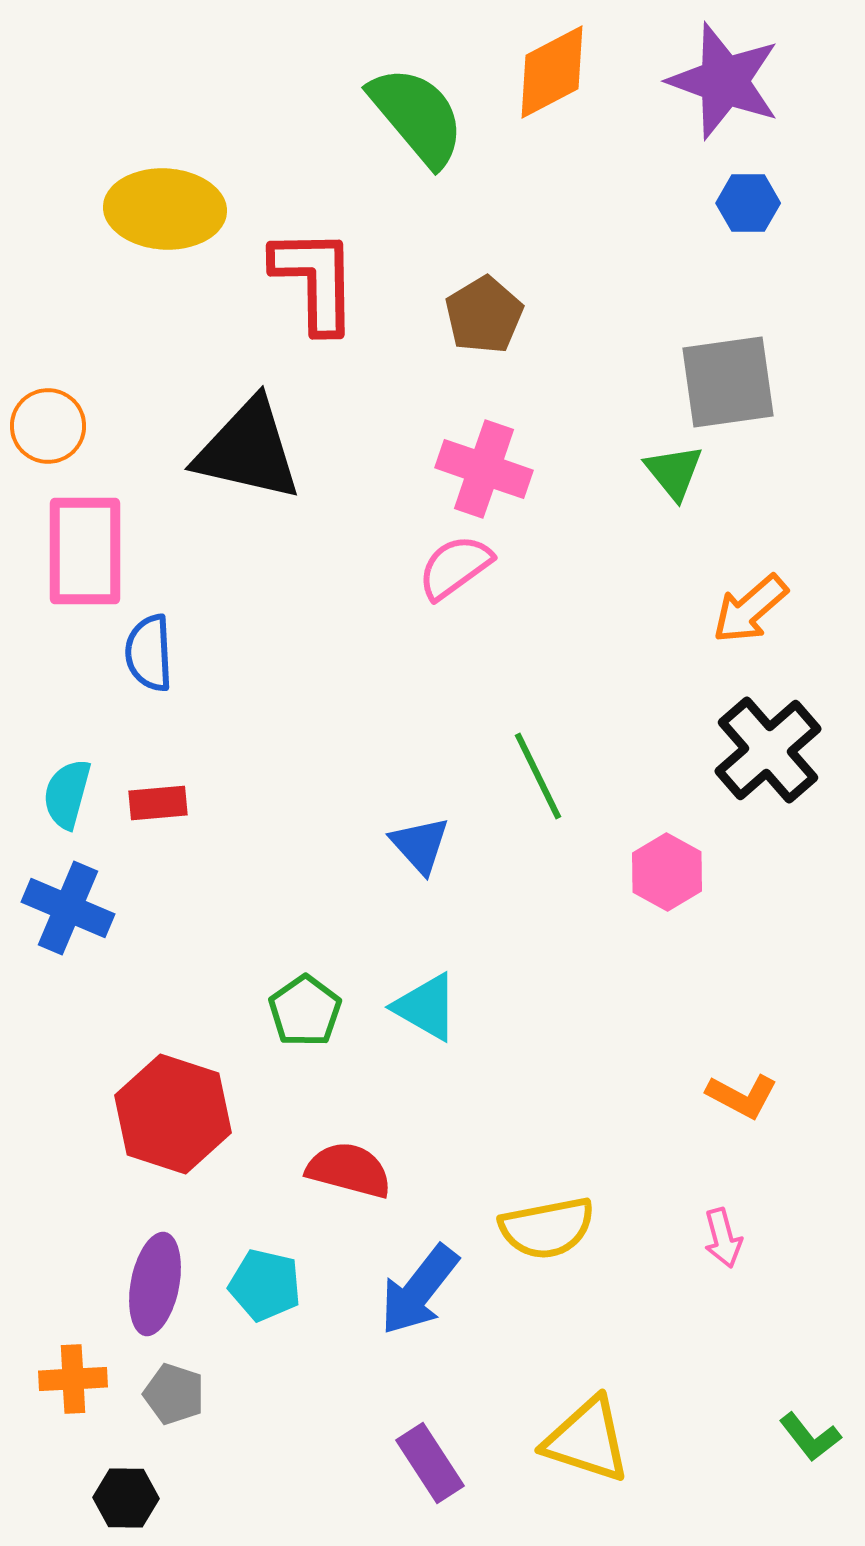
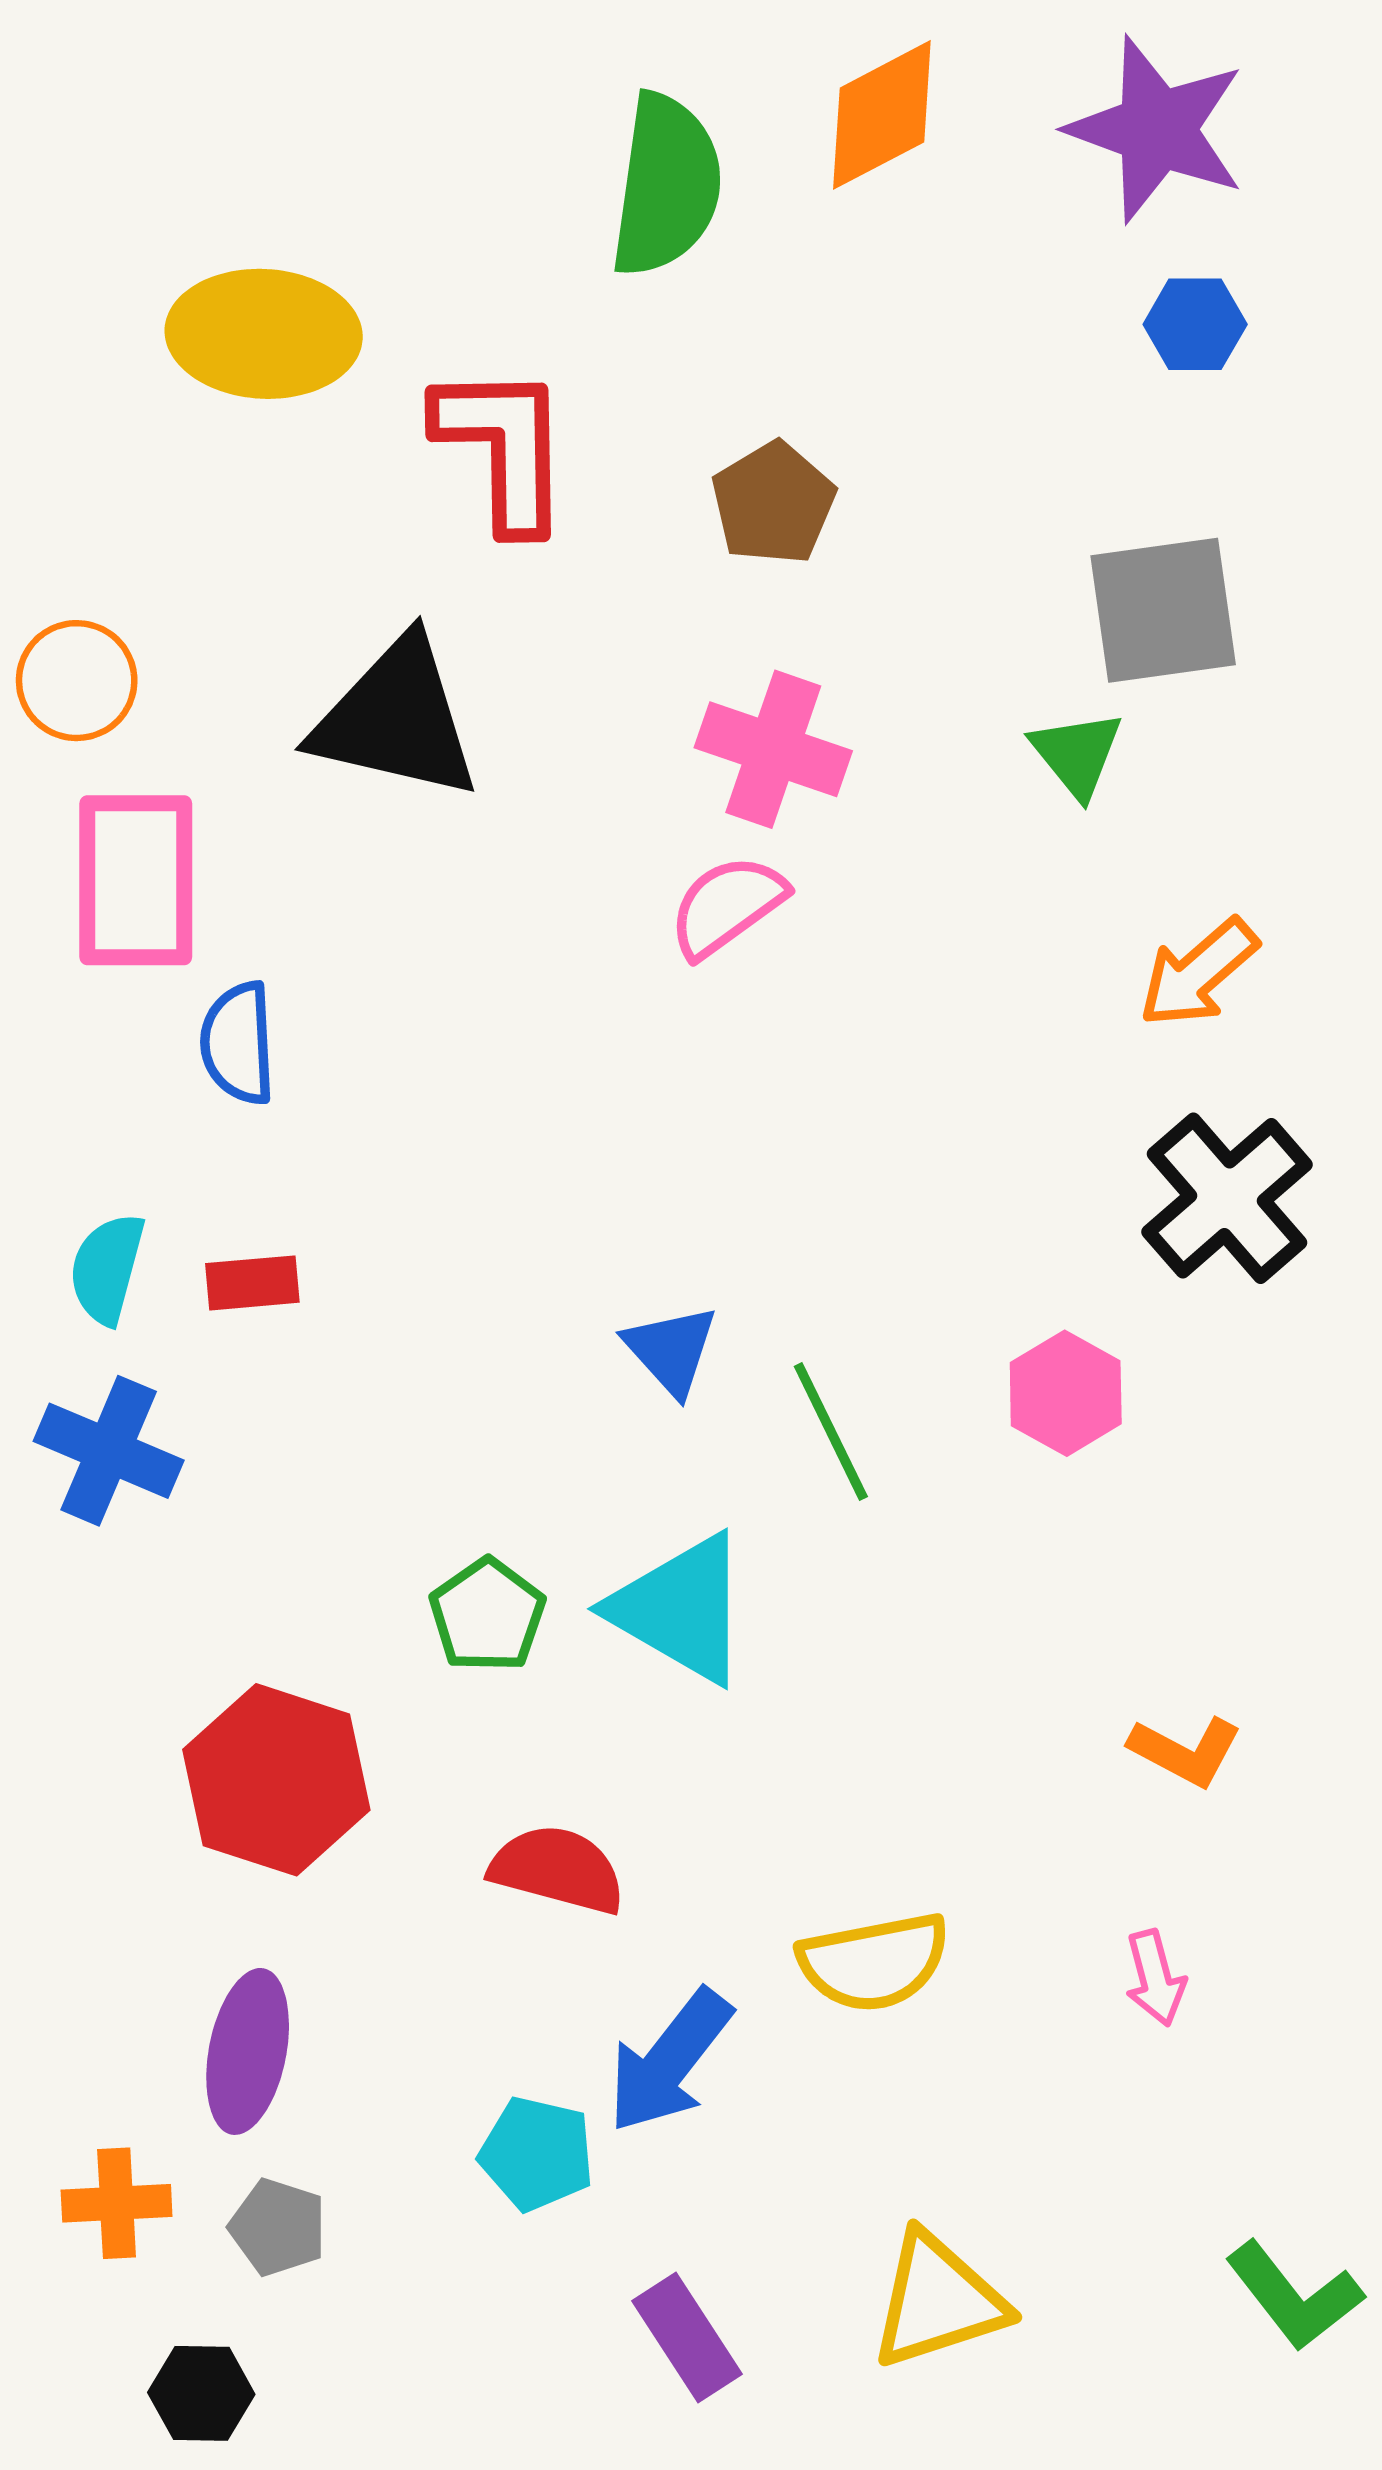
green semicircle: (417, 116) -> (666, 185), turned 48
green line: (538, 776) -> (831, 1432), moved
cyan triangle: (426, 1007) -> (681, 1609), size x1.4
cyan pentagon: (265, 1285) -> (537, 2154), moved
green L-shape: (810, 1437) -> (1294, 2296), size x1.4
yellow triangle: (587, 1440) -> (938, 2301), turned -36

